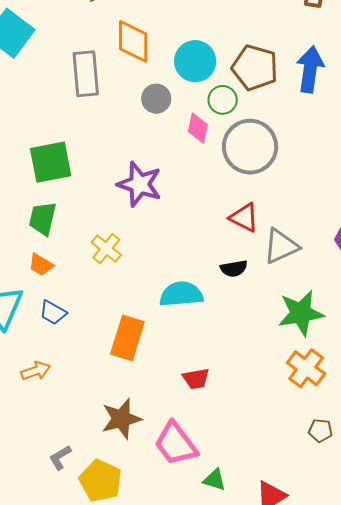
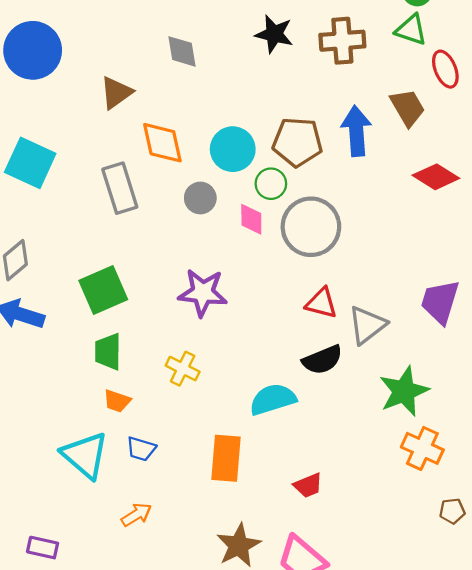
black semicircle: (234, 269) -> (322, 360), size x1.4

